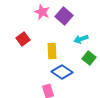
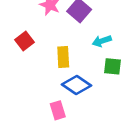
green square: (89, 58) -> (112, 66), turned -32

